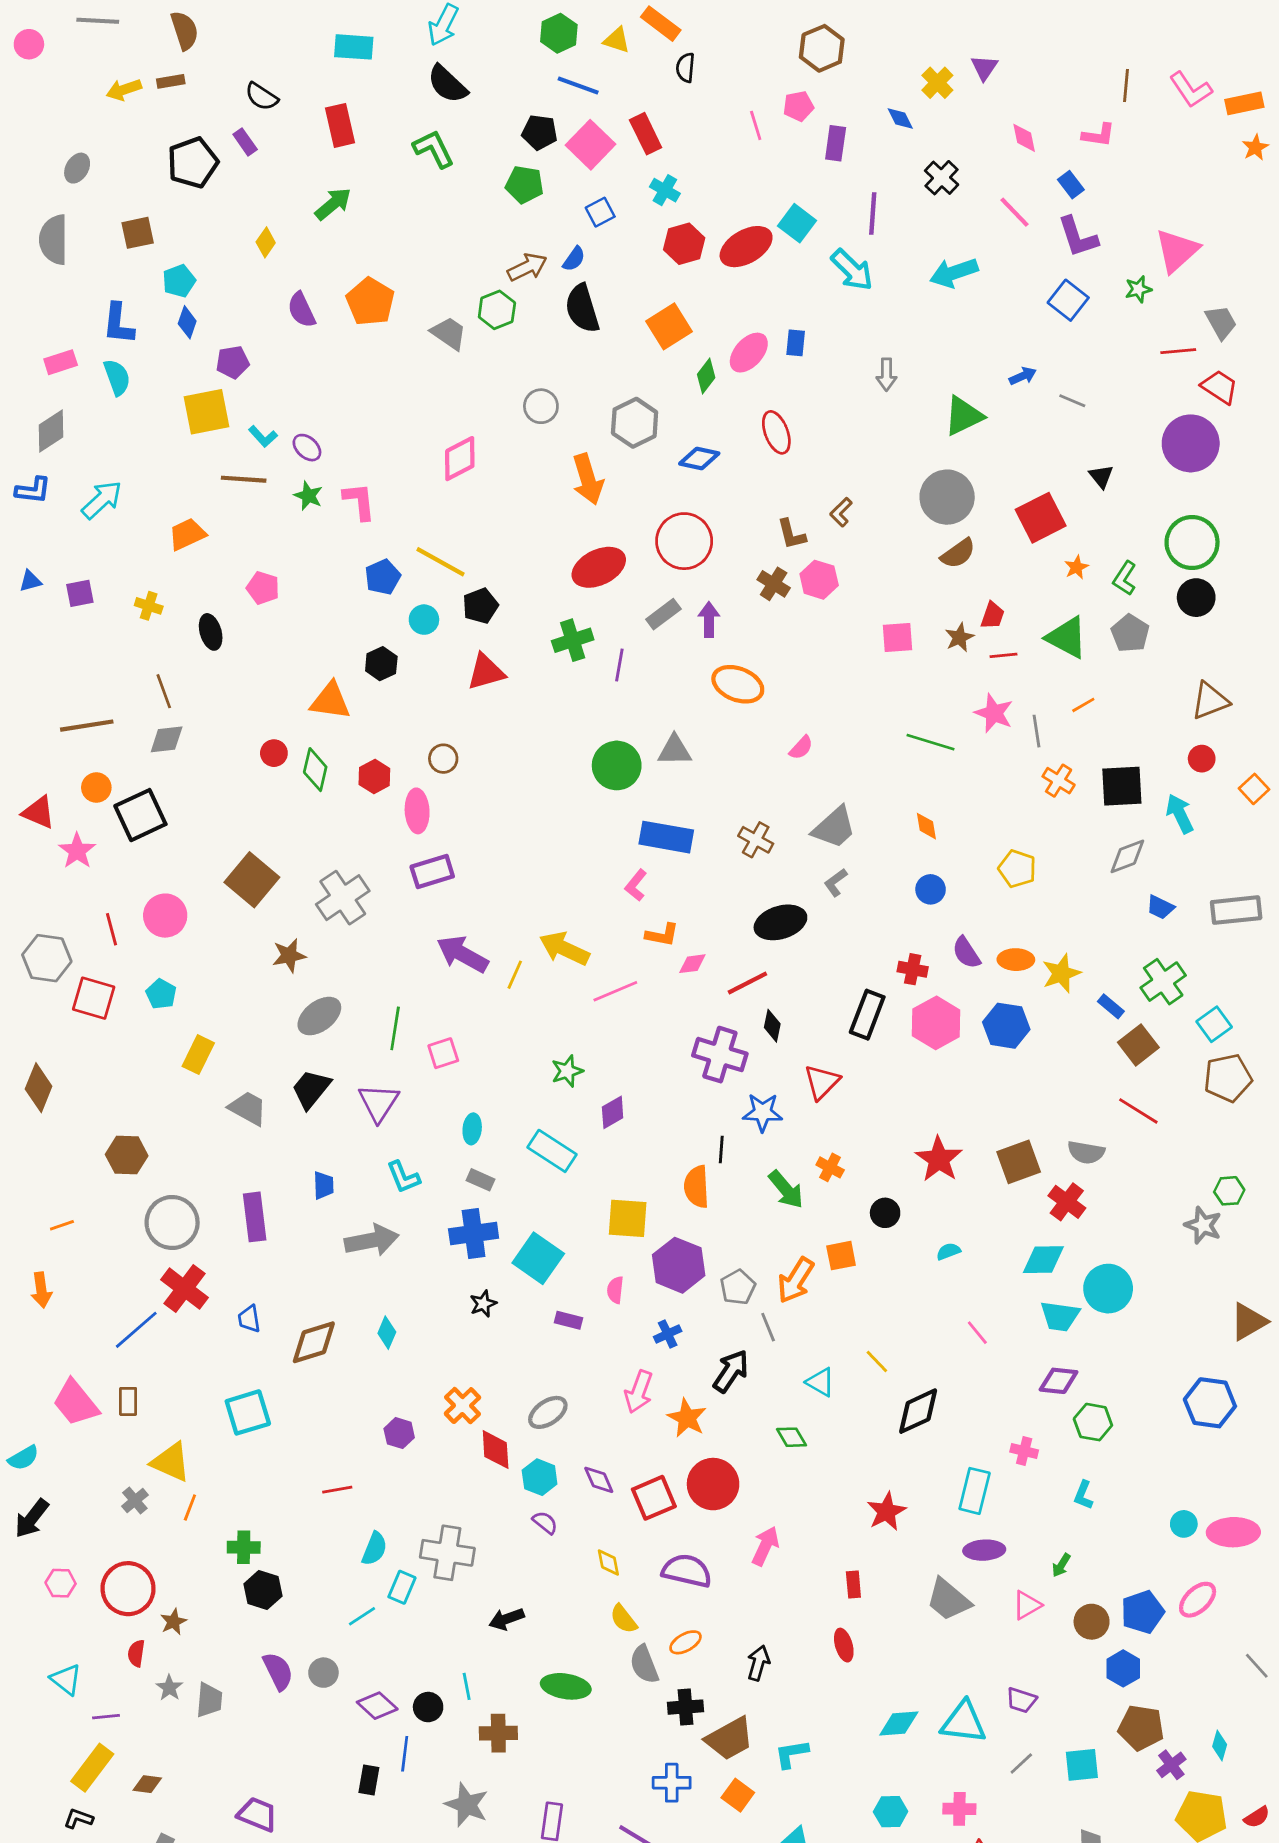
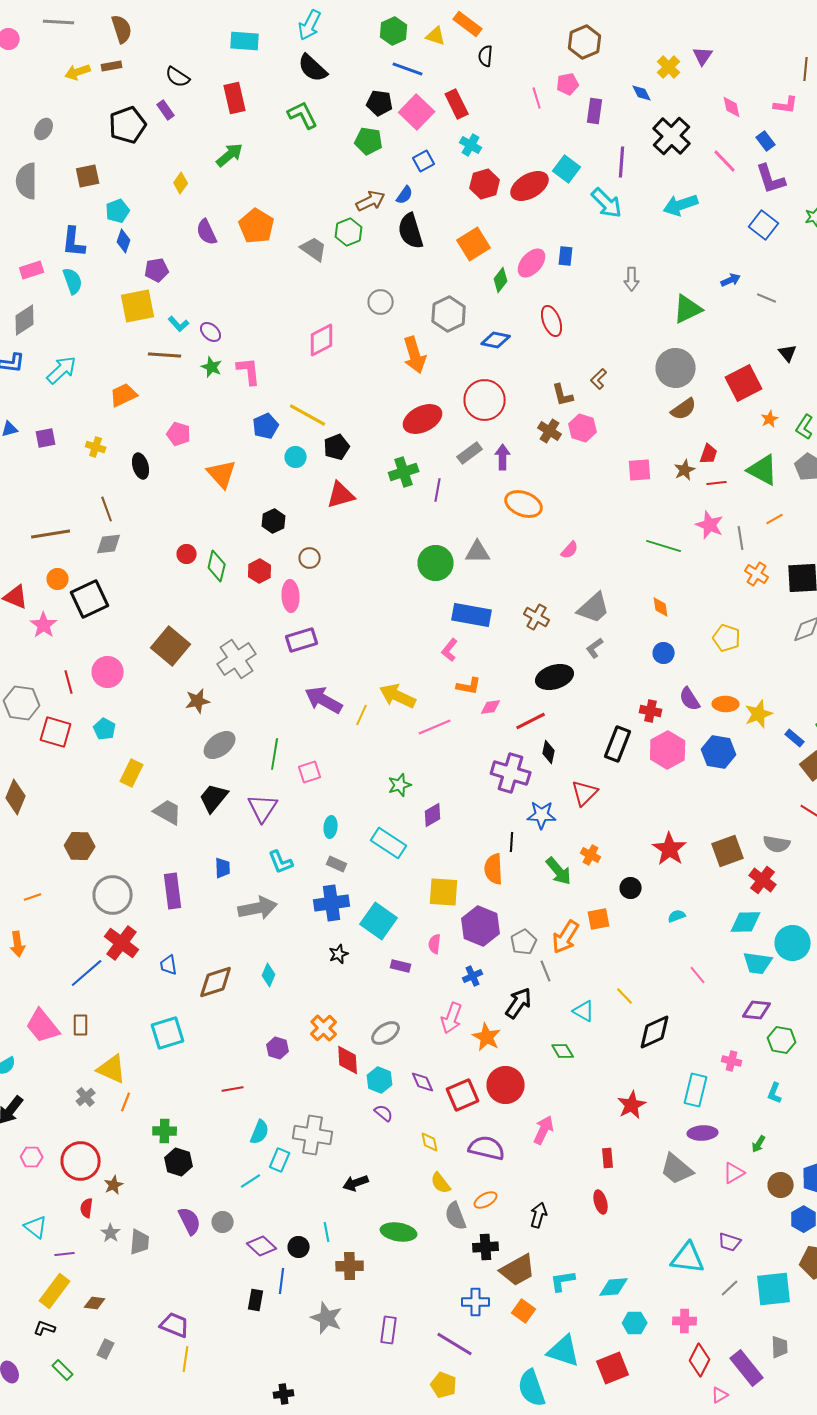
black cross: (942, 178) -> (672, 136), size x1.5
black hexagon: (381, 664) -> (274, 521), moved
orange triangle: (330, 701) -> (222, 474), moved, turned 40
cyan diamond: (899, 1724) -> (614, 1287), moved
cyan square: (1082, 1765) -> (774, 1289), size x1.4

